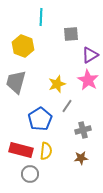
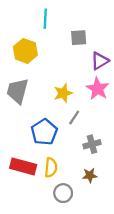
gray circle: (30, 174) -> (63, 193), moved

